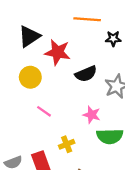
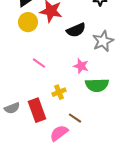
yellow circle: (30, 77) -> (28, 22), moved

